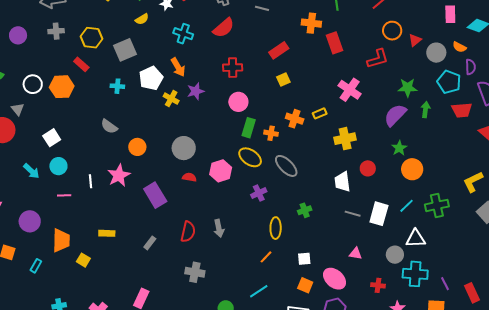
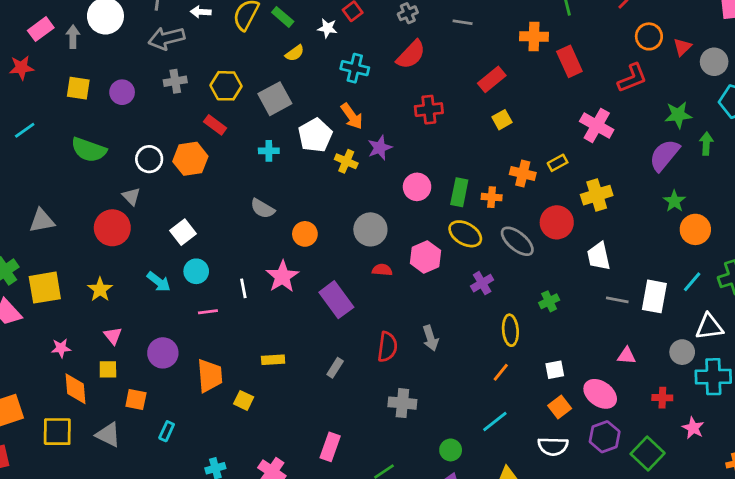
pink circle: (238, 102) -> (417, 187), moved
red circle: (368, 168) -> (557, 222), moved, size x1.5
cyan rectangle: (36, 266) -> (167, 431), moved
orange square: (305, 285) -> (560, 407), turned 35

